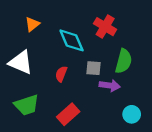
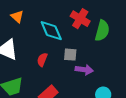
orange triangle: (32, 24) -> (17, 17), turned -40
green semicircle: (124, 61) -> (102, 31), moved

